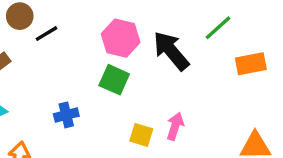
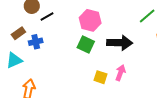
black arrow: (171, 51) -> (120, 43), moved, turned 130
blue cross: (66, 115) -> (36, 42), moved

